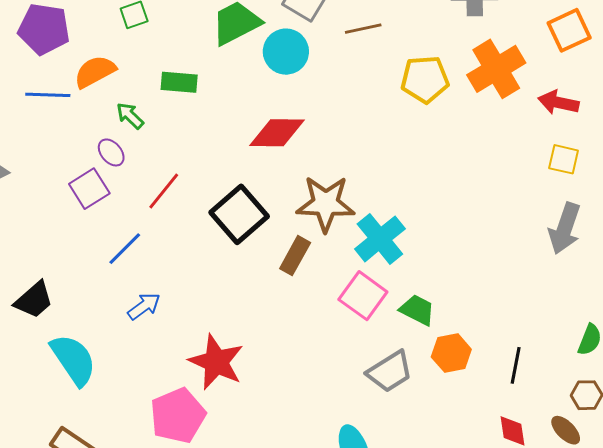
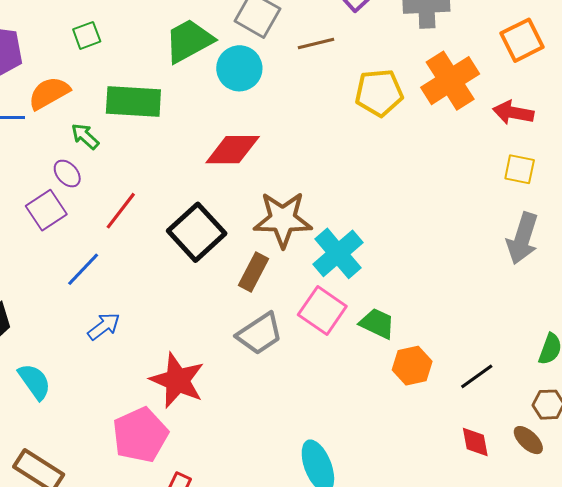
green rectangle: (179, 82) -> (133, 102), size x1.5
cyan semicircle: (73, 360) -> (35, 382), size x0.7
black line: (516, 365) -> (477, 376), turned 45
gray trapezoid: (390, 372) -> (260, 334), moved

